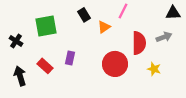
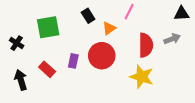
red circle: (115, 64) -> (102, 56), moved
yellow star: (154, 69) -> (142, 77), moved, size x1.6

